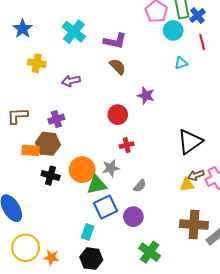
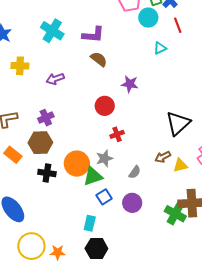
orange rectangle: (31, 150) -> (13, 155), moved, turned 42
brown arrow: (196, 175) -> (163, 157), moved
blue square: (106, 207) -> (104, 197), size x0.7
green cross: (150, 252) -> (175, 214), moved

